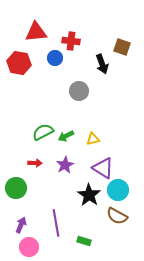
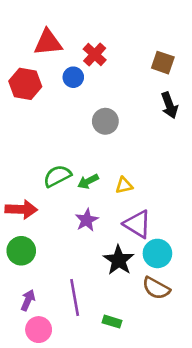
red cross: (71, 41) -> (95, 54), turned 36
black arrow: (102, 64) -> (169, 105), moved
red arrow: (35, 163) -> (21, 209), moved, size x1.6

